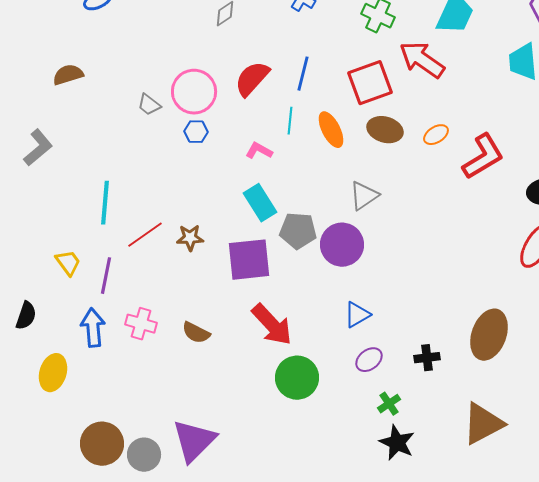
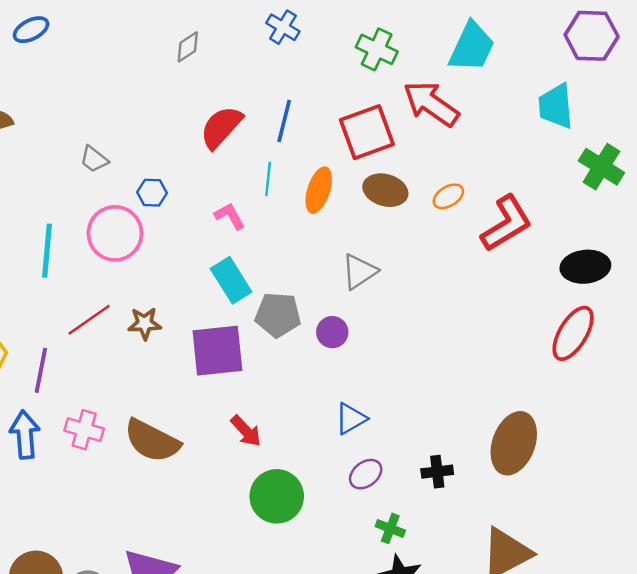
pink circle: (194, 92) -> (115, 233), moved
orange ellipse: (331, 130) -> (319, 190), turned 45
pink L-shape: (259, 151) -> (230, 216), turned 32
cyan line: (105, 203) -> (47, 251), moved
purple circle: (342, 245) -> (332, 332), size x0.6
red arrow: (272, 325) -> (246, 431), size x0.6
brown semicircle: (196, 333) -> (152, 441), size x1.6
green cross: (389, 404) -> (390, 528), turned -35

